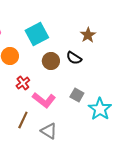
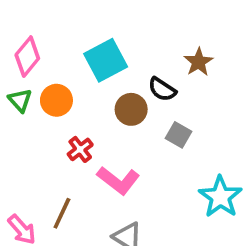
black semicircle: (74, 58) -> (162, 89), moved
gray square: (77, 95) -> (178, 135), moved
brown line: (23, 120) -> (62, 213), moved

